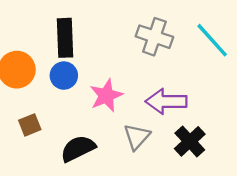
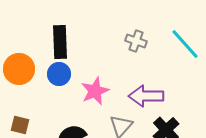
gray cross: (154, 37) -> (136, 41), size x0.7
brown square: (30, 125) -> (20, 125), moved, turned 36

